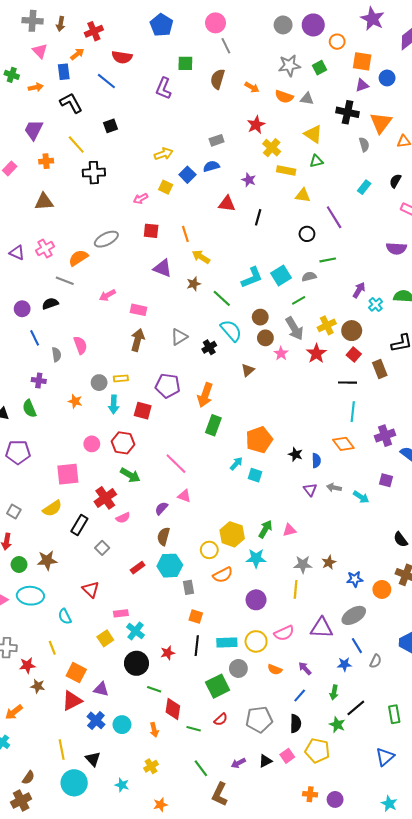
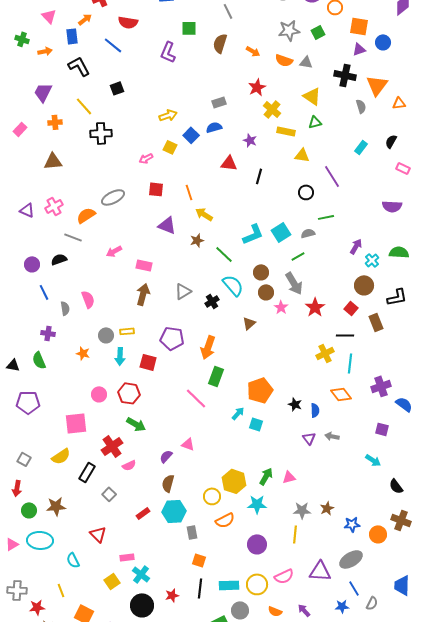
yellow cross: (327, 325) -> (325, 353), moved
brown circle: (352, 331) -> (364, 285), moved
pink line: (176, 464) -> (196, 398), moved
cyan arrow: (361, 497) -> (373, 460), moved

